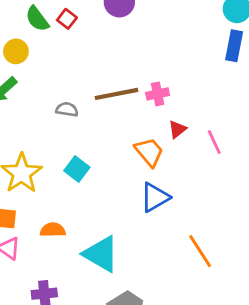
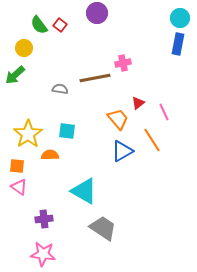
pink cross: (158, 94) -> (123, 63), moved
cyan square: (77, 169) -> (67, 131), turned -30
orange semicircle: (53, 230) -> (50, 155), moved
orange line: (200, 251) -> (152, 140), moved

